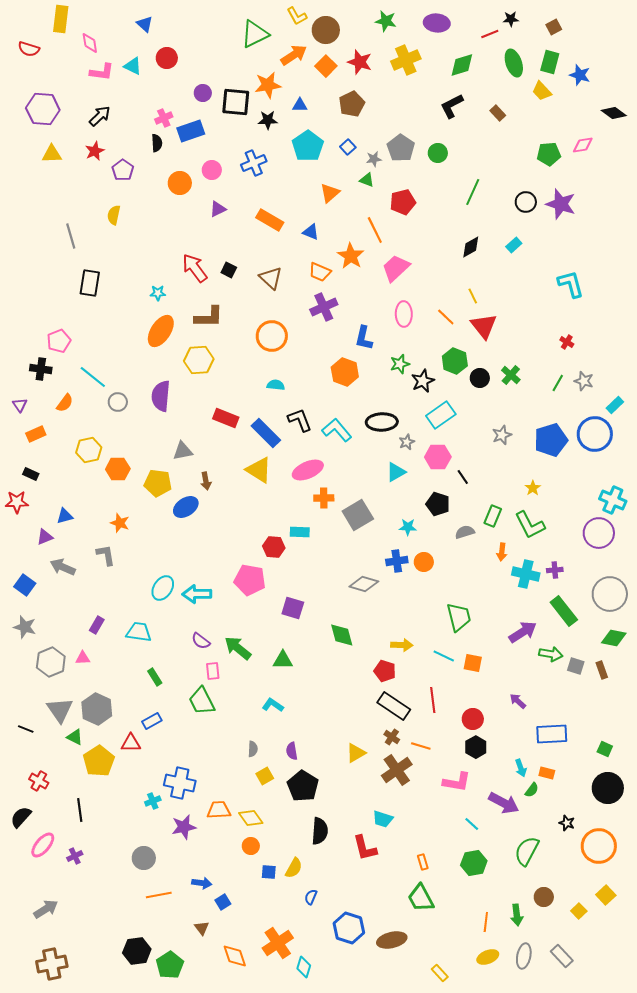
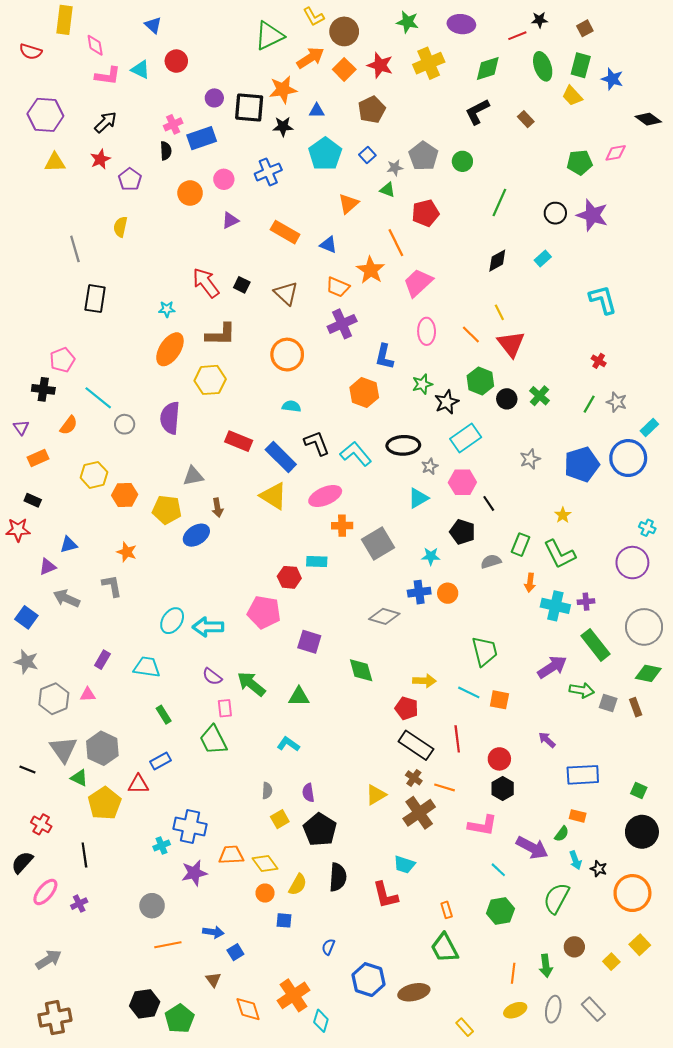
cyan cross: (613, 500) -> (647, 528), size x0.6
cyan arrow: (521, 768) -> (575, 860), moved
yellow semicircle: (294, 868) -> (298, 885), moved

